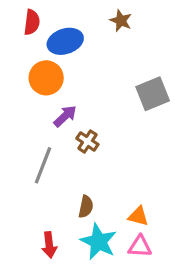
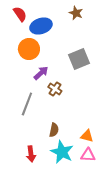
red semicircle: (32, 22) -> (20, 14), turned -42
gray square: (153, 94) -> (79, 59), moved

